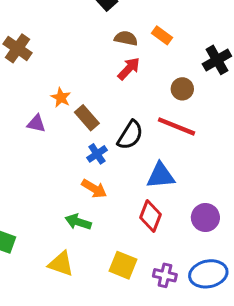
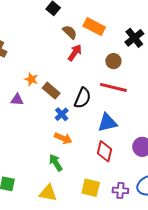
orange rectangle: (162, 35) -> (94, 27), size x1.5
brown semicircle: (126, 38) -> (70, 32), turned 42
green arrow: (78, 222) -> (56, 163), turned 48

